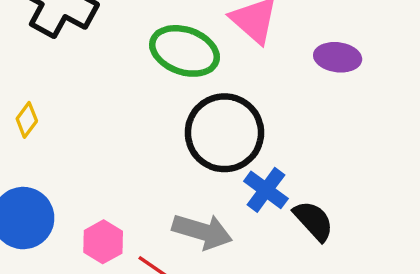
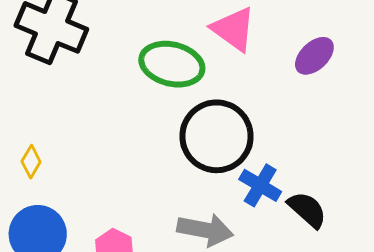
purple ellipse: (338, 57) -> (314, 56), turned -45
yellow diamond: (27, 120) -> (31, 162), moved

